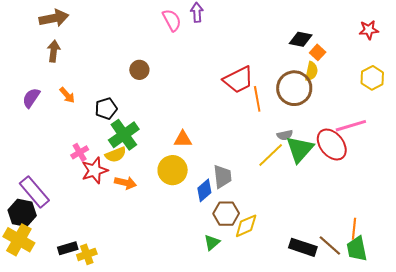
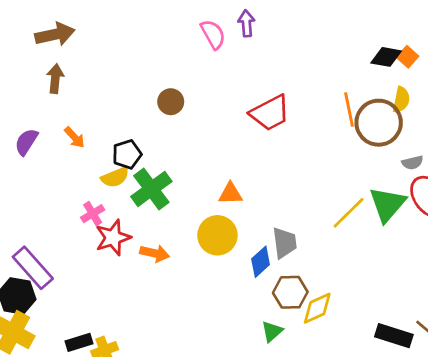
orange square: (318, 52) -> (408, 57), moved
red trapezoid: (238, 80) -> (270, 113), moved
orange line: (257, 99) -> (349, 110), moved
gray semicircle: (285, 135) -> (412, 163), moved
yellow semicircle: (116, 155) -> (115, 177), moved

